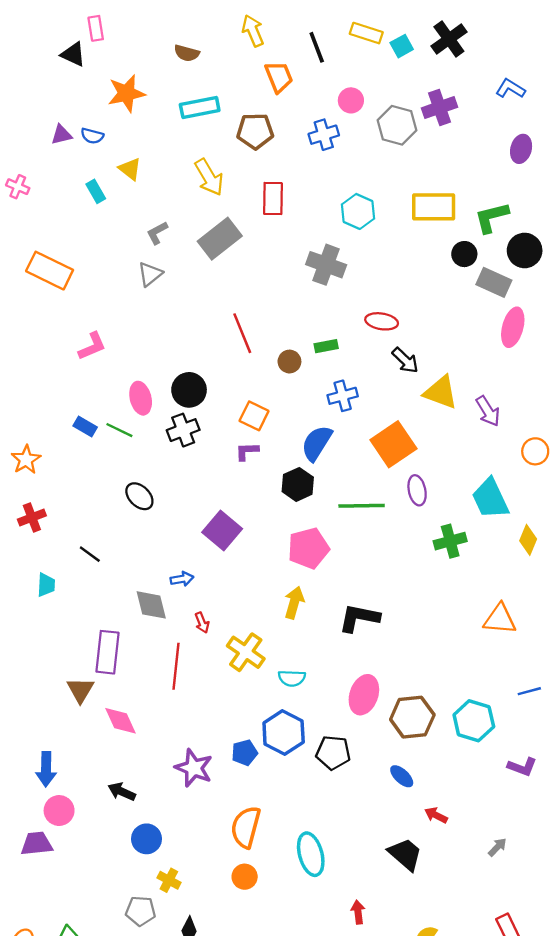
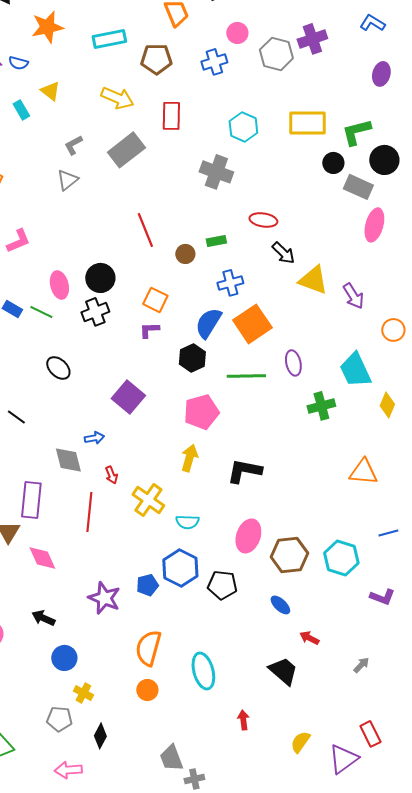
yellow arrow: (209, 177) -> (117, 98), turned -36
orange square: (393, 444) -> (252, 324), moved

